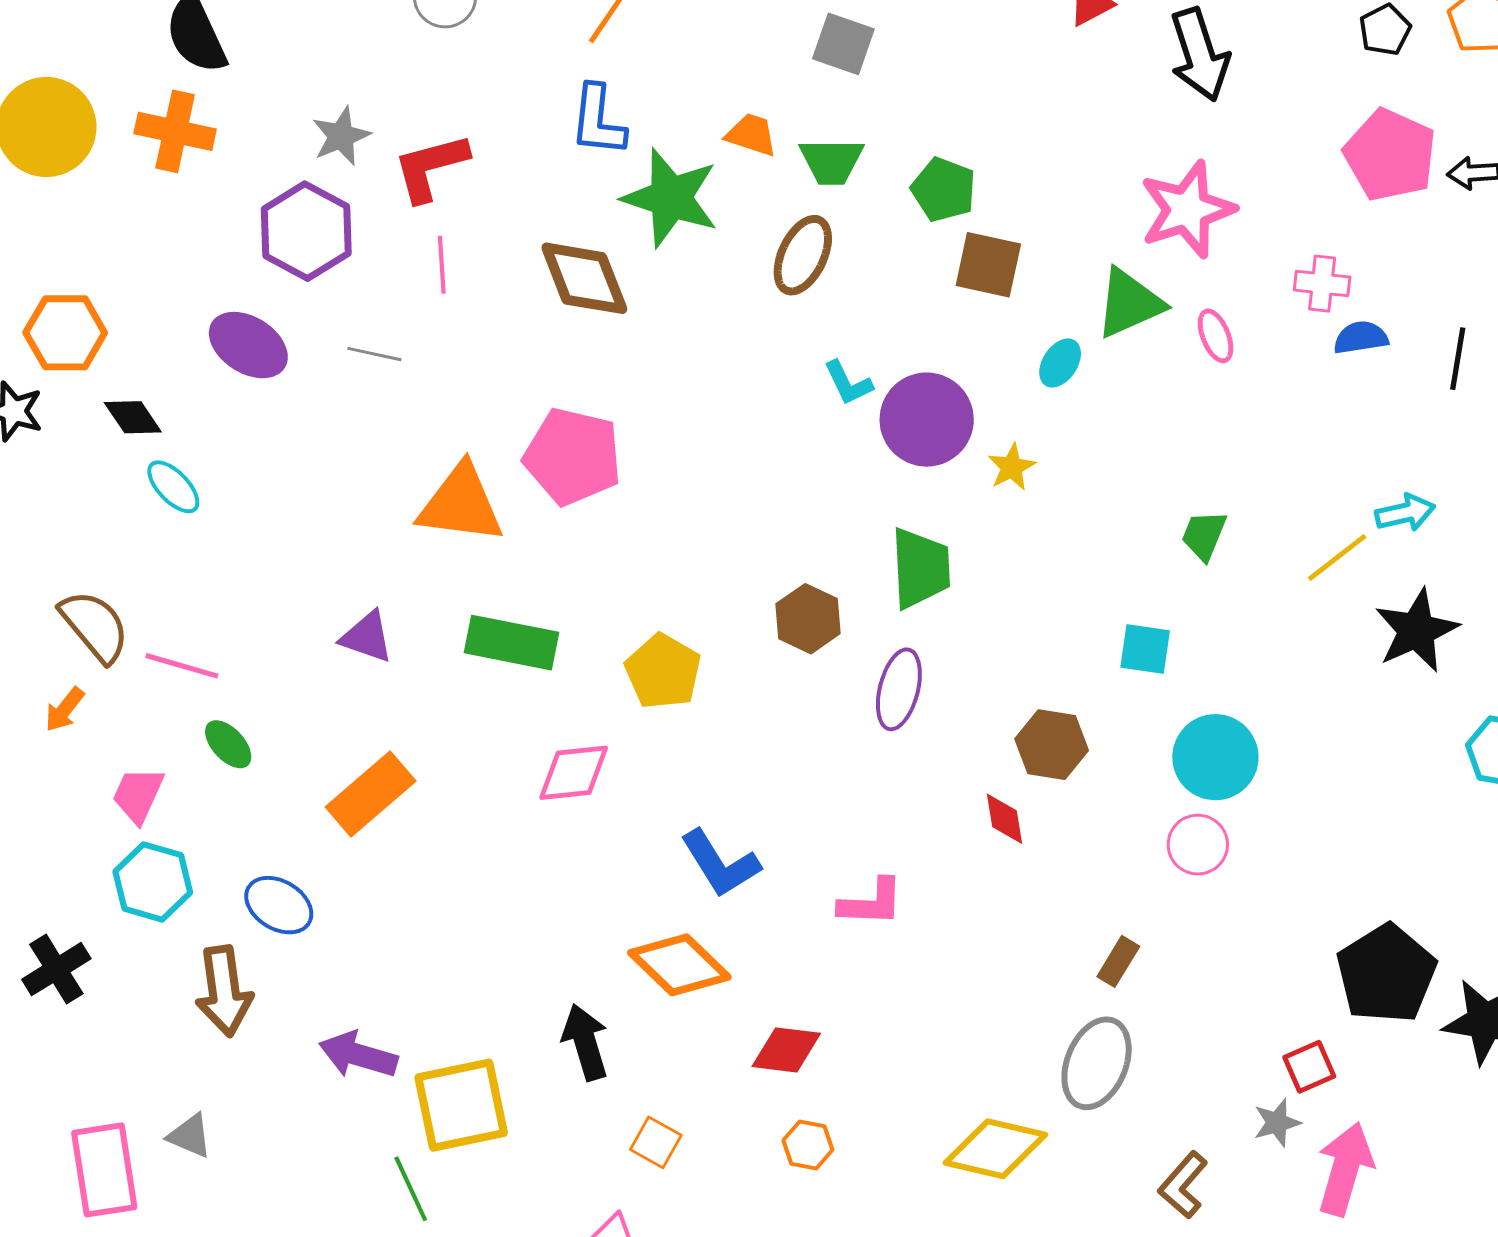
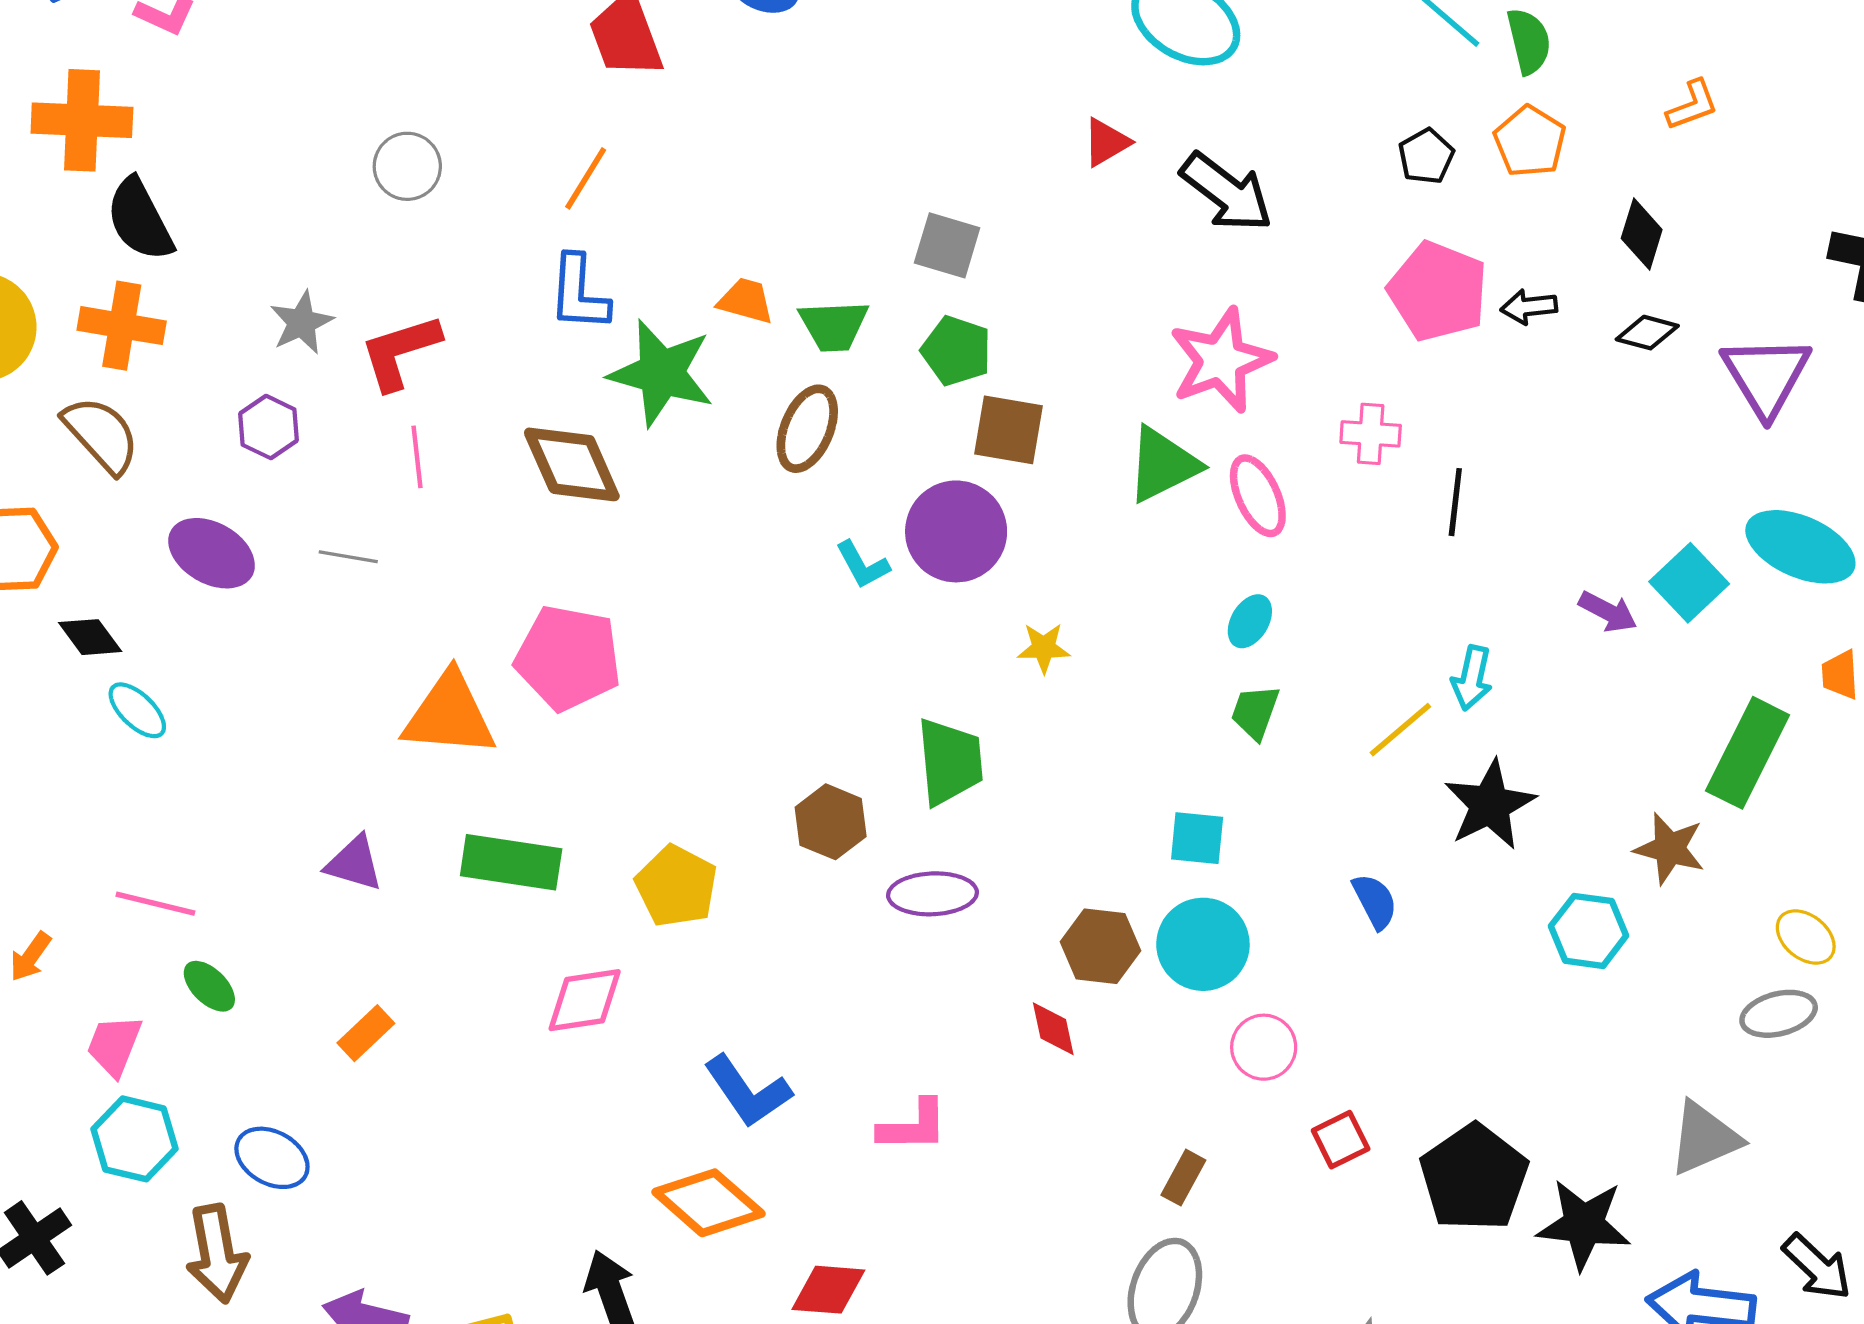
gray square: (843, 44) -> (947, 245), moved
black arrow: (1199, 55) -> (1227, 192), turned -32
purple hexagon: (306, 231) -> (269, 427), size x0.6
pink ellipse: (1216, 336) -> (1258, 496), size x1.4
blue semicircle: (1361, 338) -> (1375, 901), moved, turned 74
black line: (1458, 359) -> (1455, 502), moved
cyan ellipse: (1060, 363) -> (1250, 621), moved
purple circle: (927, 420) -> (956, 531), moved
yellow star: (1012, 467) -> (1044, 648), turned 30
cyan arrow: (1405, 513) -> (1472, 678), turned 118
brown semicircle: (95, 626) -> (101, 435), moved
purple ellipse: (899, 689) -> (933, 894), turned 76
cyan circle: (1215, 757) -> (1203, 944), moved
orange rectangle: (371, 794) -> (366, 1033), size x0.6
red square: (1309, 1067) -> (1341, 1140), moved

